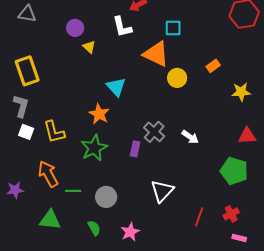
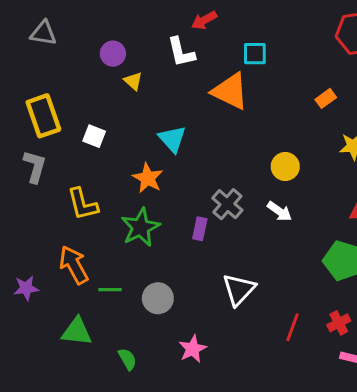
orange rectangle: (213, 66) -> (326, 98), moved
yellow circle: (177, 78) -> (285, 167), moved
white square: (26, 132) -> (94, 136), moved
green semicircle: (94, 228) -> (127, 359), moved

